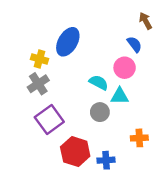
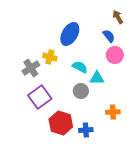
blue ellipse: (68, 42) -> (70, 34), moved
yellow cross: (39, 59) -> (50, 57), moved
pink circle: (125, 68) -> (115, 55), moved

